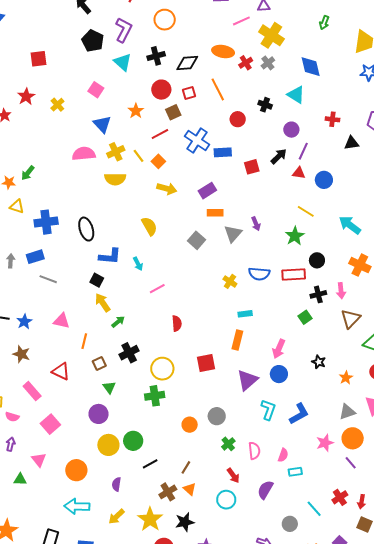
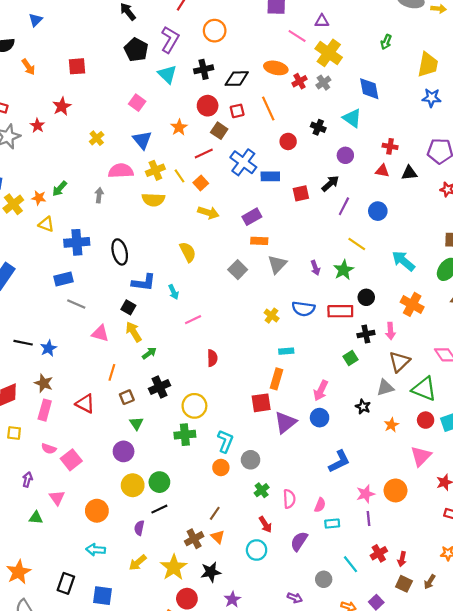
pink line: (241, 21) -> (297, 36), turned 54
yellow cross: (57, 105) -> (97, 138), moved
brown square: (173, 112) -> (219, 131), turned -35
purple line: (303, 151) -> (344, 206), moved
red triangle: (299, 173) -> (382, 171), moved
purple arrow: (256, 224) -> (315, 268), moved
gray arrow: (11, 261) -> (99, 195), moved
pink triangle: (62, 321) -> (100, 333), moved
red square: (206, 363) -> (261, 403), moved
pink rectangle: (32, 391) -> (45, 410), moved, turned 54
cyan L-shape: (268, 410) -> (225, 441), moved
gray triangle: (347, 412) -> (385, 388), moved
pink semicircle: (12, 417) -> (49, 449), moved
purple line: (351, 463) -> (369, 519), moved, turned 32
black line: (150, 464) -> (159, 509), moved
cyan arrow: (77, 506) -> (96, 550), size x0.7

